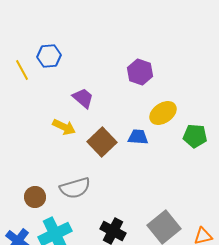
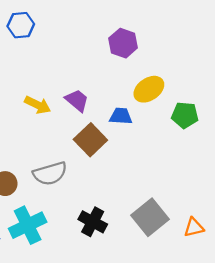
purple trapezoid: (83, 98) -> (77, 100), moved
brown square: (102, 142) -> (90, 140), moved

